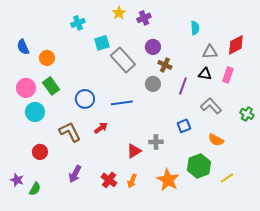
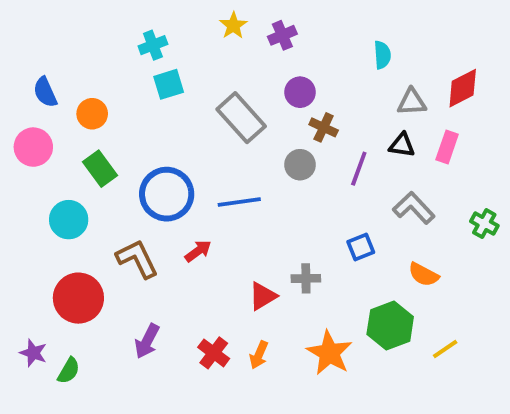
cyan square: (102, 43) -> (169, 84), moved
pink circle: (26, 88) -> (33, 147), moved
blue circle: (85, 99) -> (167, 194), size x1.4
red circle: (40, 152) -> (78, 298), size x1.6

